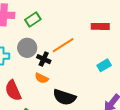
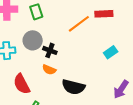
green rectangle: (33, 20) -> (36, 12), turned -70
orange line: (63, 45) -> (79, 24), moved

